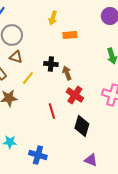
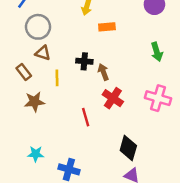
yellow line: (28, 78) -> (57, 78), turned -40
black diamond: (82, 126) -> (128, 148), moved

